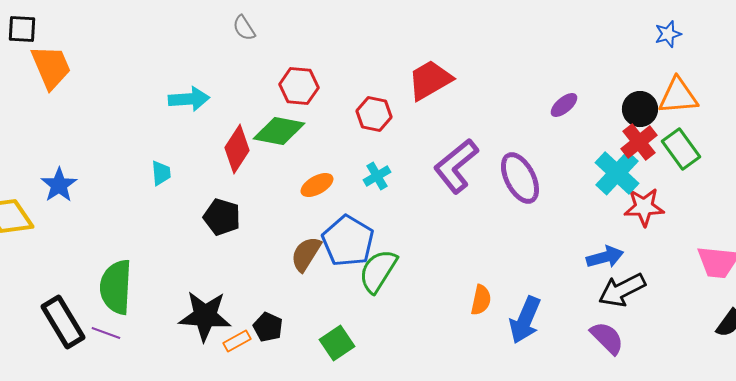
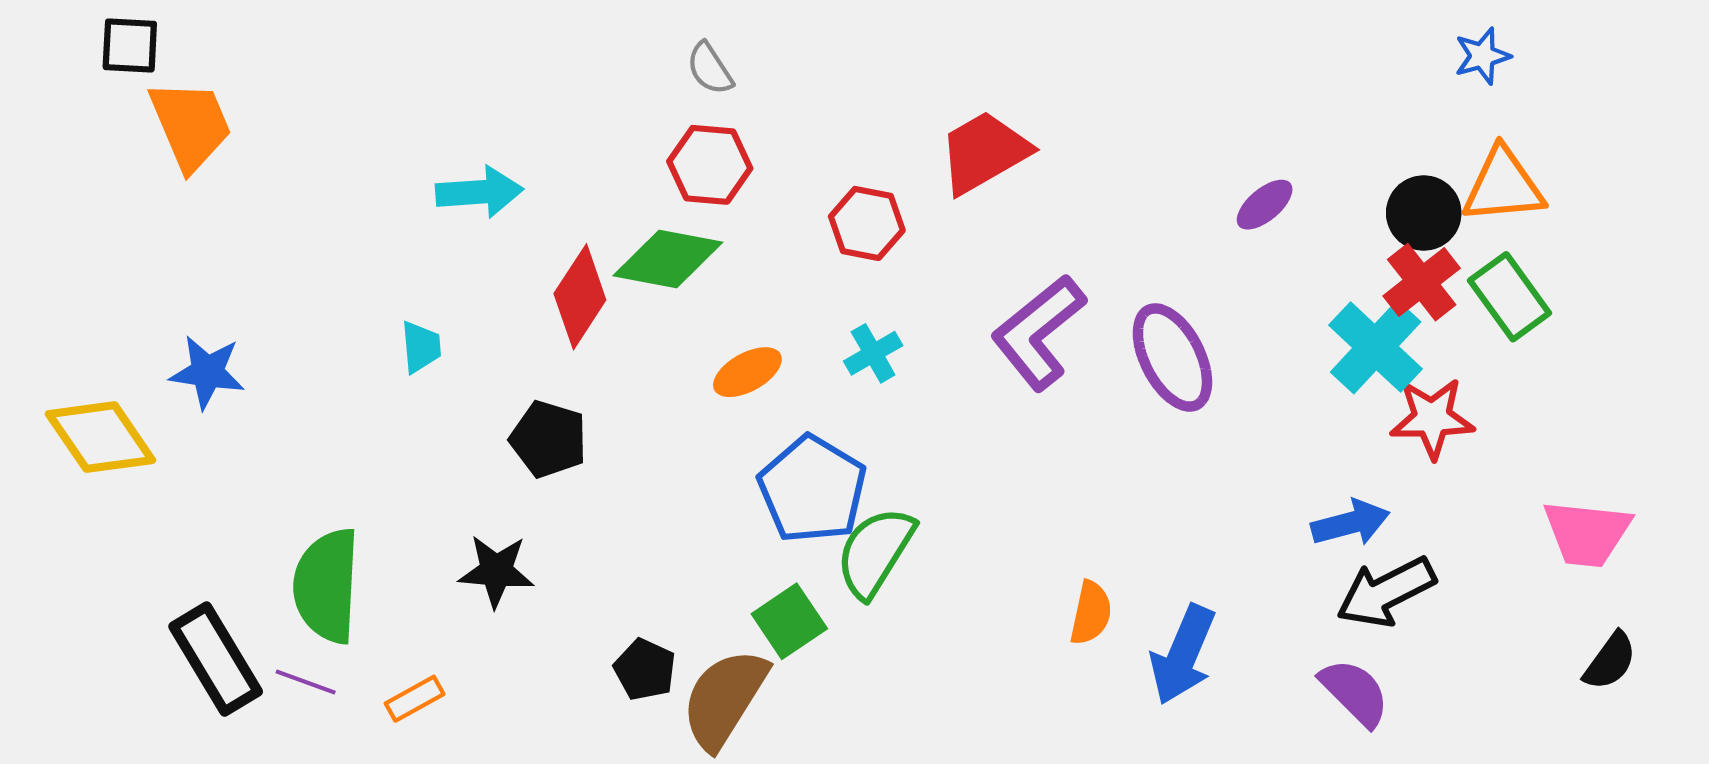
gray semicircle: (244, 28) -> (710, 69), moved
blue star: (59, 185) -> (207, 372), turned -30
brown semicircle: (306, 254) -> (724, 699), moved, size x1.4
black star: (205, 316) -> (496, 571), moved, size x0.7
orange rectangle: (237, 341) -> (415, 699), moved
green square: (337, 343) -> (789, 621), moved

